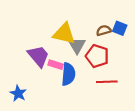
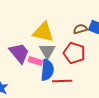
gray triangle: (77, 45) -> (47, 51), moved
red line: (107, 82) -> (62, 81), moved

